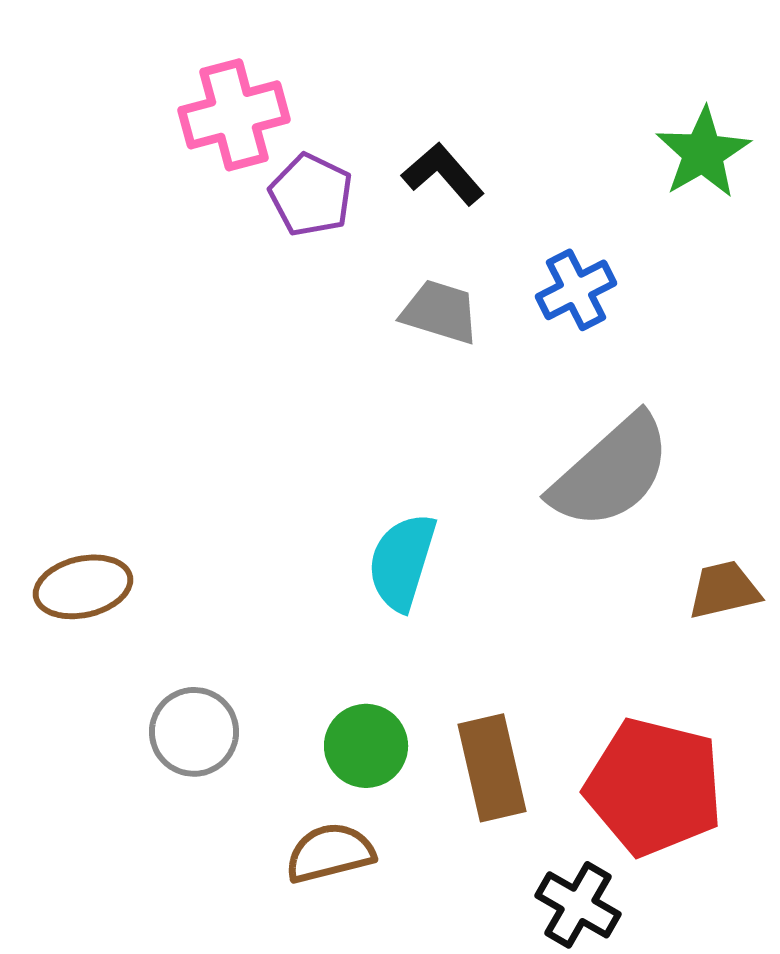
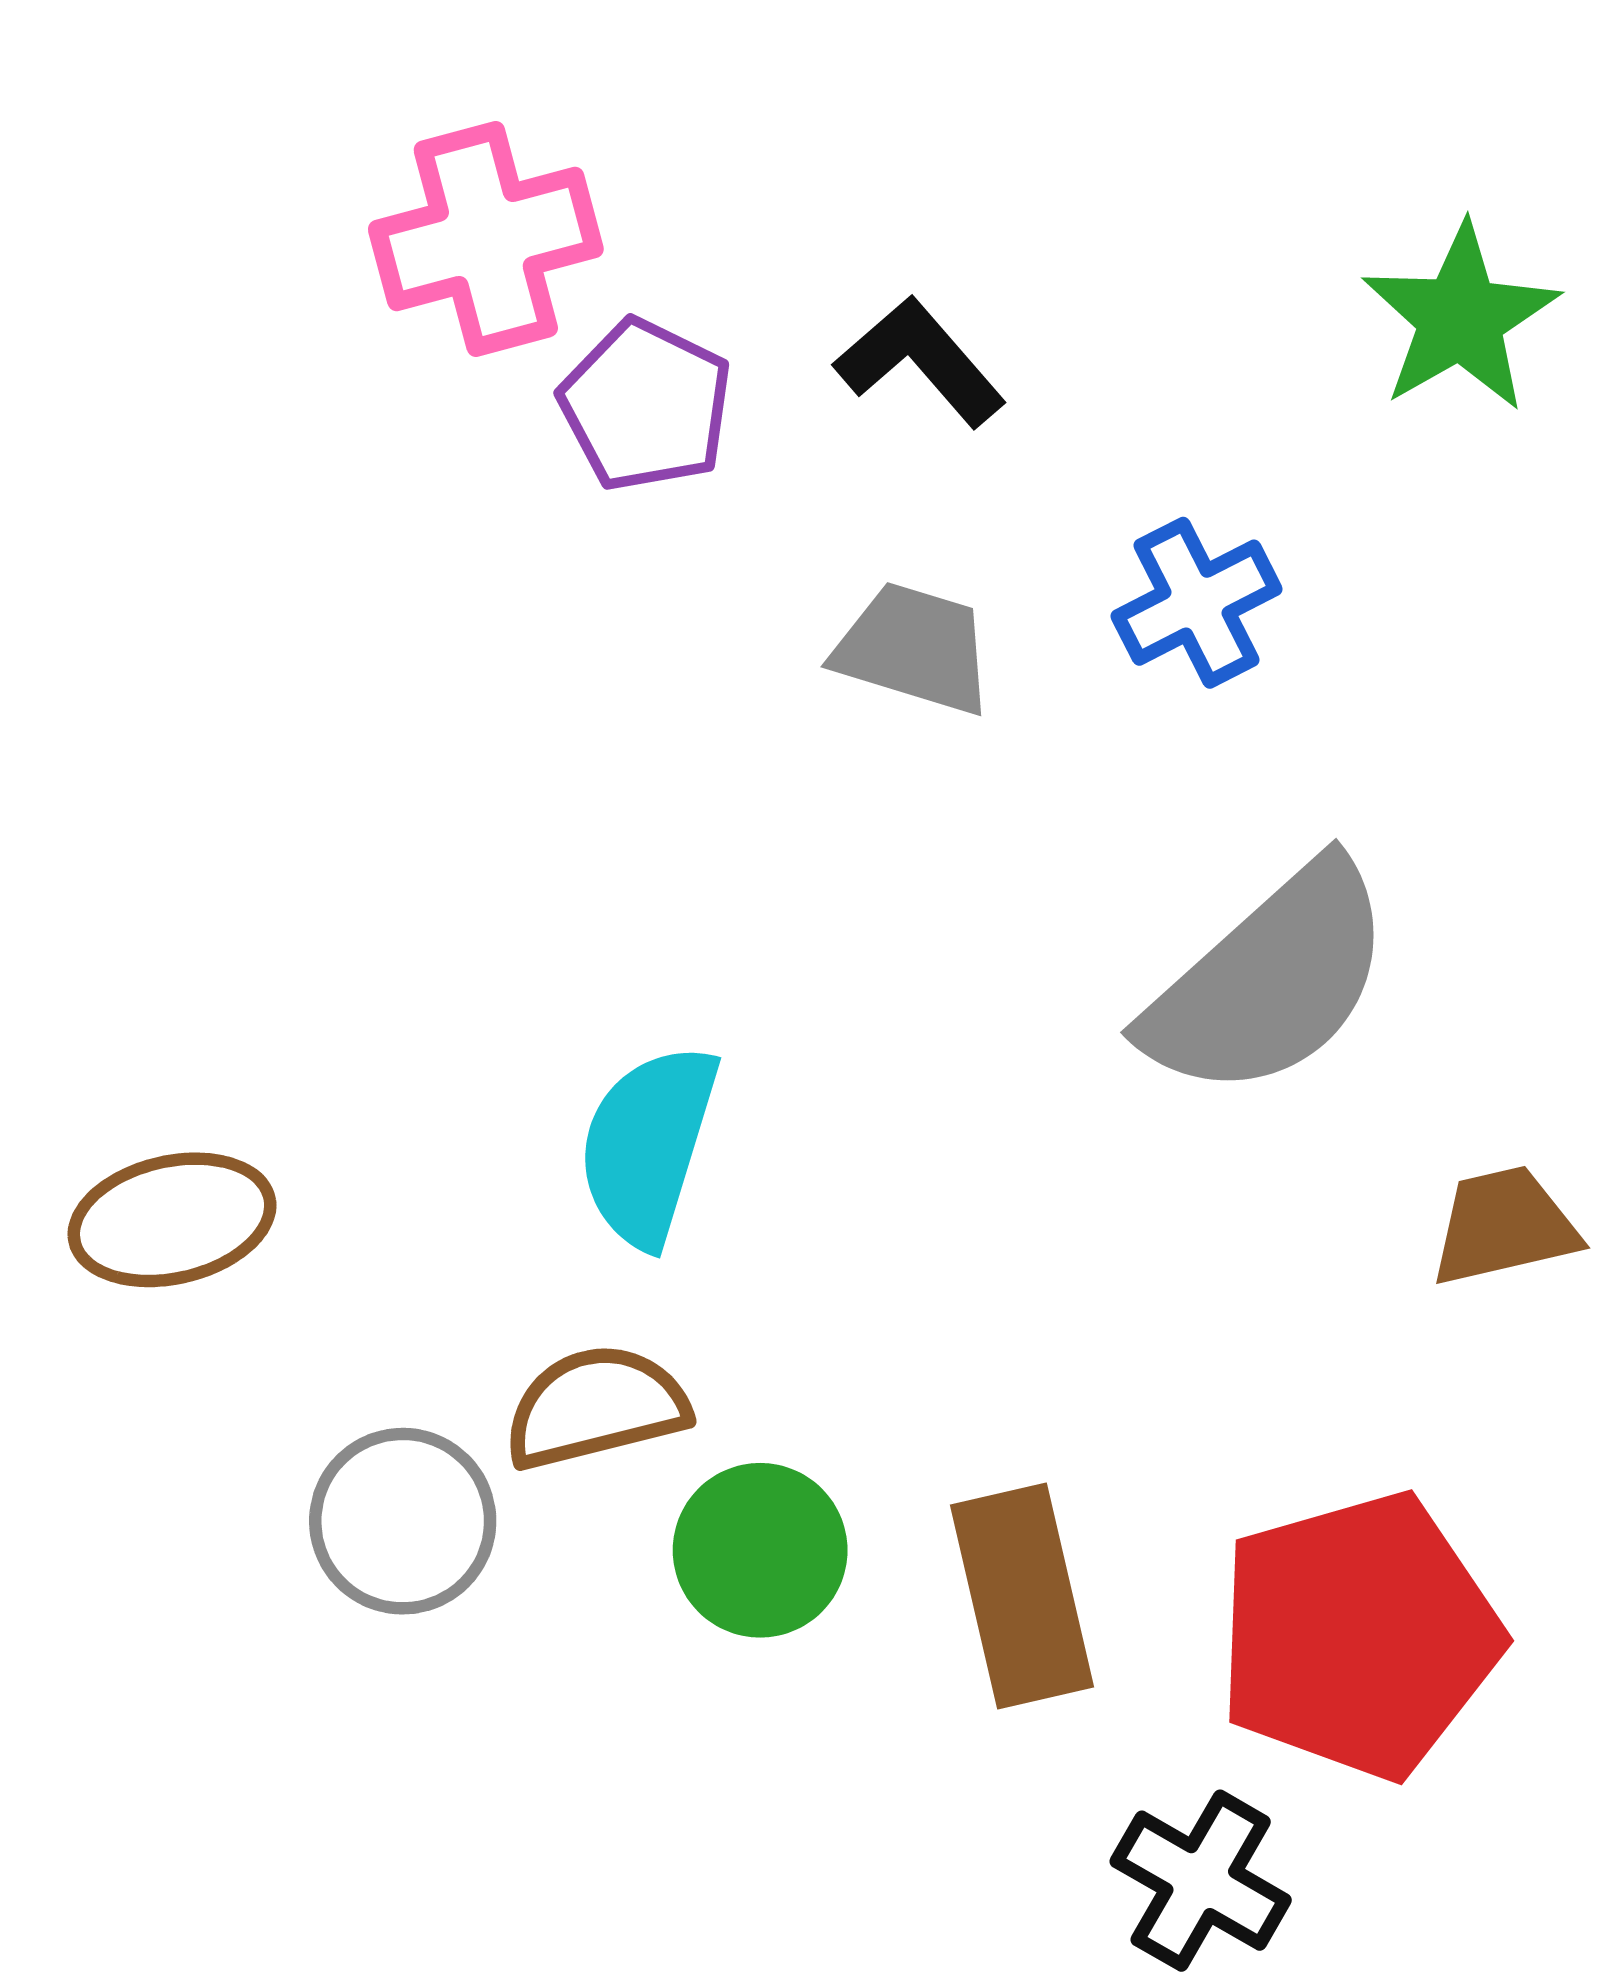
cyan semicircle: (402, 562) -> (648, 1145), moved
red pentagon: (654, 787) -> (1359, 1635), turned -30
brown semicircle: (330, 853) -> (596, 1407), moved

